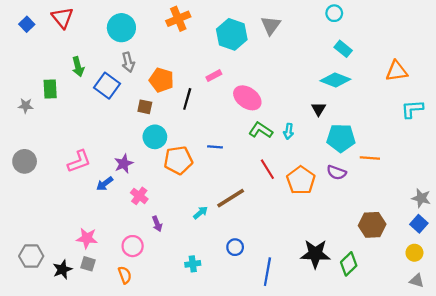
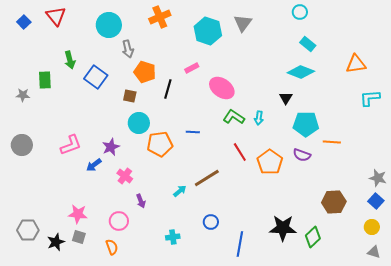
gray arrow: (128, 62) -> (128, 49), moved

